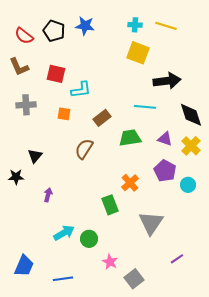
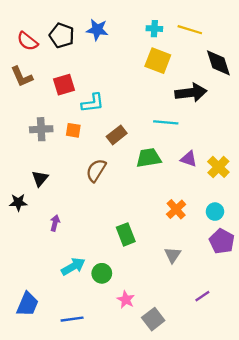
red square: (56, 74) -> (64, 85), turned -30
gray cross: (26, 105) -> (41, 129), moved
black diamond: (191, 115) -> (218, 63), moved
purple pentagon: (165, 171) -> (222, 241), moved
orange cross: (130, 183) -> (176, 209), moved
gray triangle: (151, 223) -> (173, 255), size x0.6

